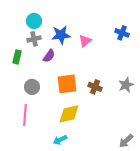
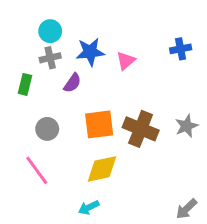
blue cross: (122, 33) -> (181, 49), turned -32
brown cross: (95, 87) -> (141, 129), size x1.6
pink line: (25, 115) -> (37, 170), turned -40

